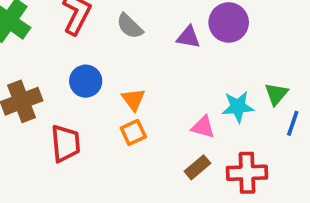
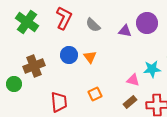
orange triangle: (133, 99) -> (90, 57), moved
orange square: (133, 132) -> (95, 94), moved
red trapezoid: (66, 143) -> (59, 102), moved

